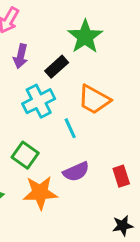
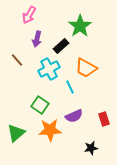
black star: (123, 226) -> (91, 148), moved

